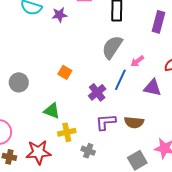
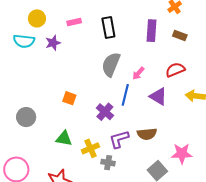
purple triangle: (152, 88) -> (158, 96), turned 30
yellow cross: (67, 132) -> (90, 148), moved
gray cross: (88, 151) -> (108, 163), moved

